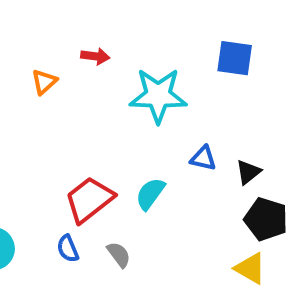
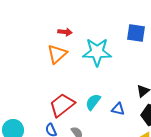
orange triangle: (44, 82) -> (57, 54), moved, size x1.5
blue triangle: (203, 158) -> (118, 109), moved

